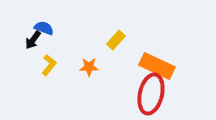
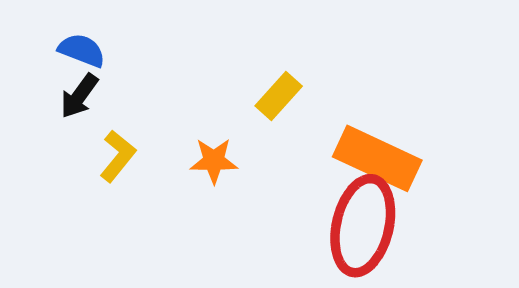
blue semicircle: (44, 28) -> (82, 50), moved

